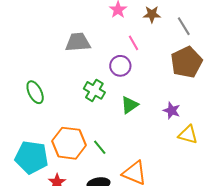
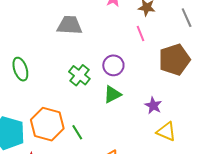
gray line: (184, 26) -> (187, 18), moved
pink line: (133, 43) -> (141, 33), moved
purple circle: (120, 66) -> (113, 65), moved

